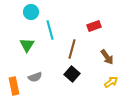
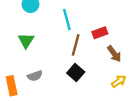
red rectangle: (94, 26) -> (100, 33), moved
cyan line: (50, 30) -> (67, 20), moved

